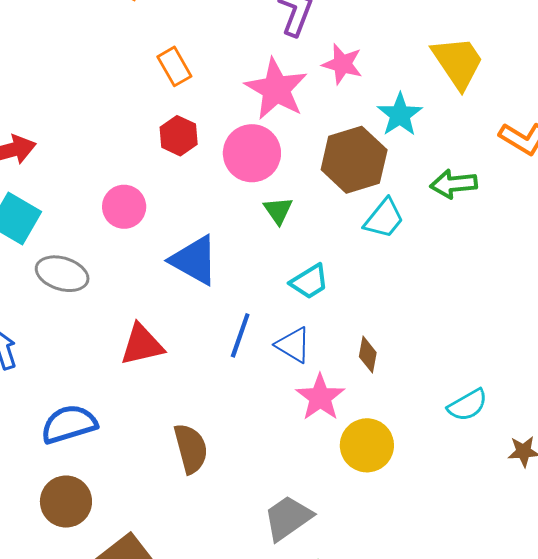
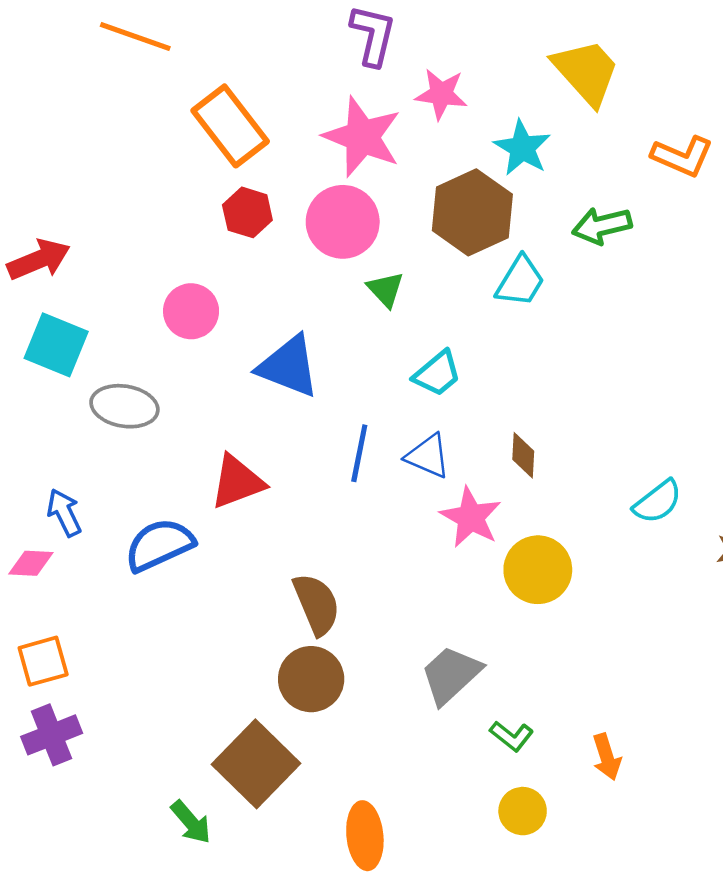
orange rectangle: (174, 66) -> (230, 126), size x1.6
blue semicircle: (69, 424) -> (159, 545), moved
brown circle: (66, 502) -> (311, 679), moved

